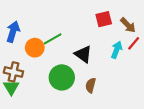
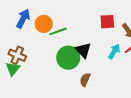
orange circle: (35, 48) -> (44, 24), moved
green circle: (62, 77) -> (68, 58), moved

